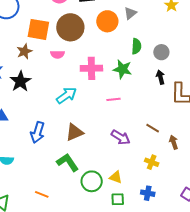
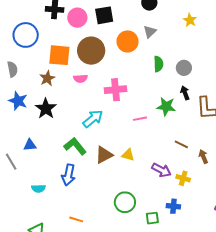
green star: (122, 69) -> (166, 106), moved
blue arrow: (38, 132) -> (68, 175), moved
purple arrow: (121, 137) -> (161, 170), moved
green L-shape: (68, 162) -> (75, 146), moved
yellow triangle: (116, 177) -> (128, 155), moved
blue cross: (148, 193) -> (173, 206), moved

